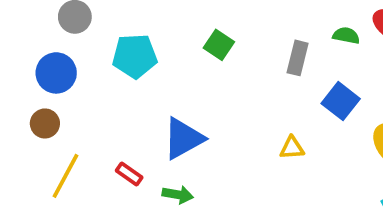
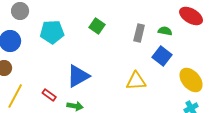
green semicircle: (346, 36) -> (165, 31), moved
yellow triangle: (292, 148) -> (136, 81), size x1.5

